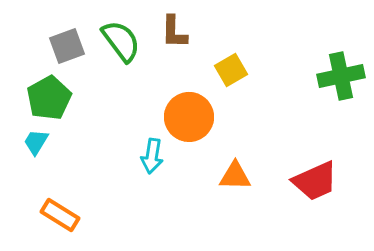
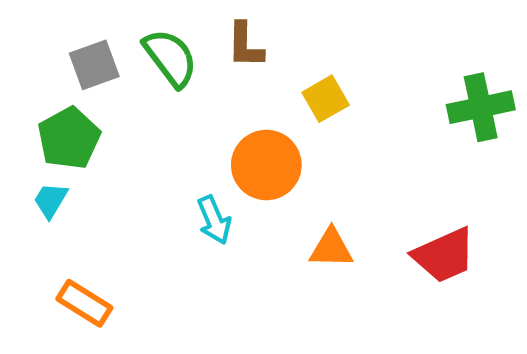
cyan arrow: (152, 156) -> (214, 220), turned -32

